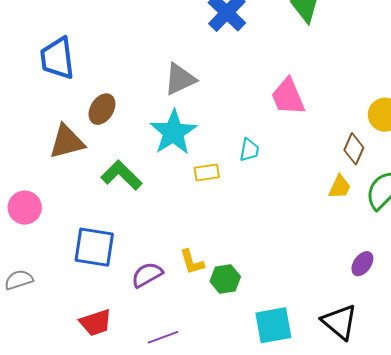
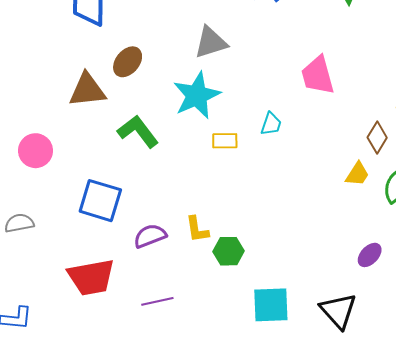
red trapezoid: (96, 323) -> (91, 277), size x1.4

